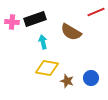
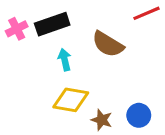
pink cross: (12, 22) -> (17, 29), turned -32

